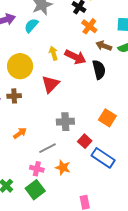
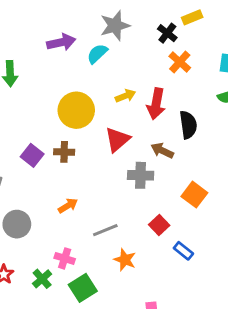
brown arrow: (104, 46) -> (162, 151), moved
yellow arrow: (53, 53) -> (125, 96), turned 80
red arrow: (75, 57) -> (156, 104), turned 70
gray cross: (65, 122) -> (141, 175), moved
blue rectangle: (103, 158) -> (183, 251), size x0.6
pink cross: (37, 169) -> (65, 258), moved

